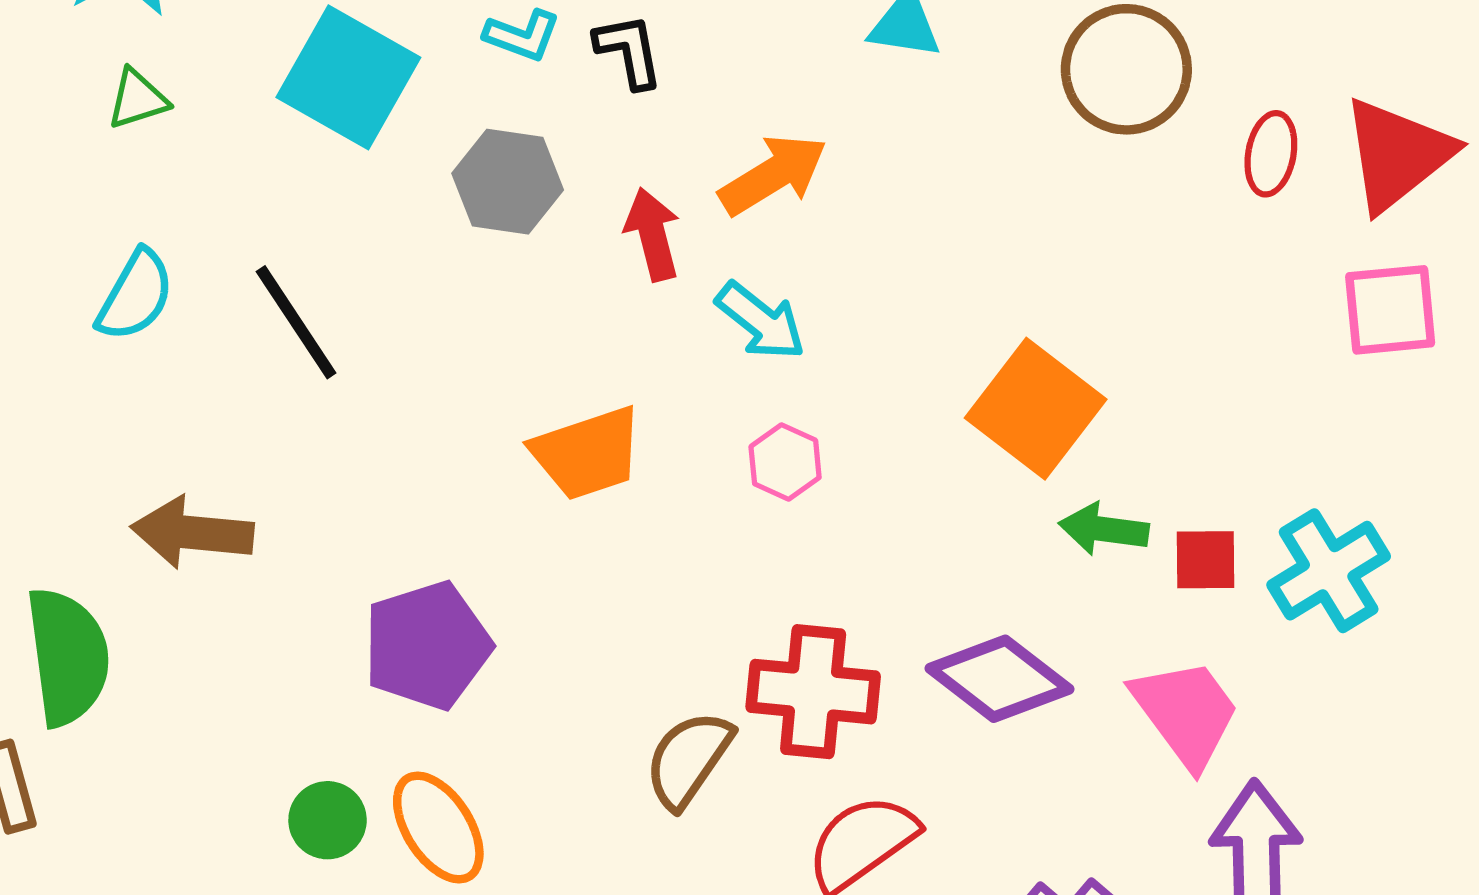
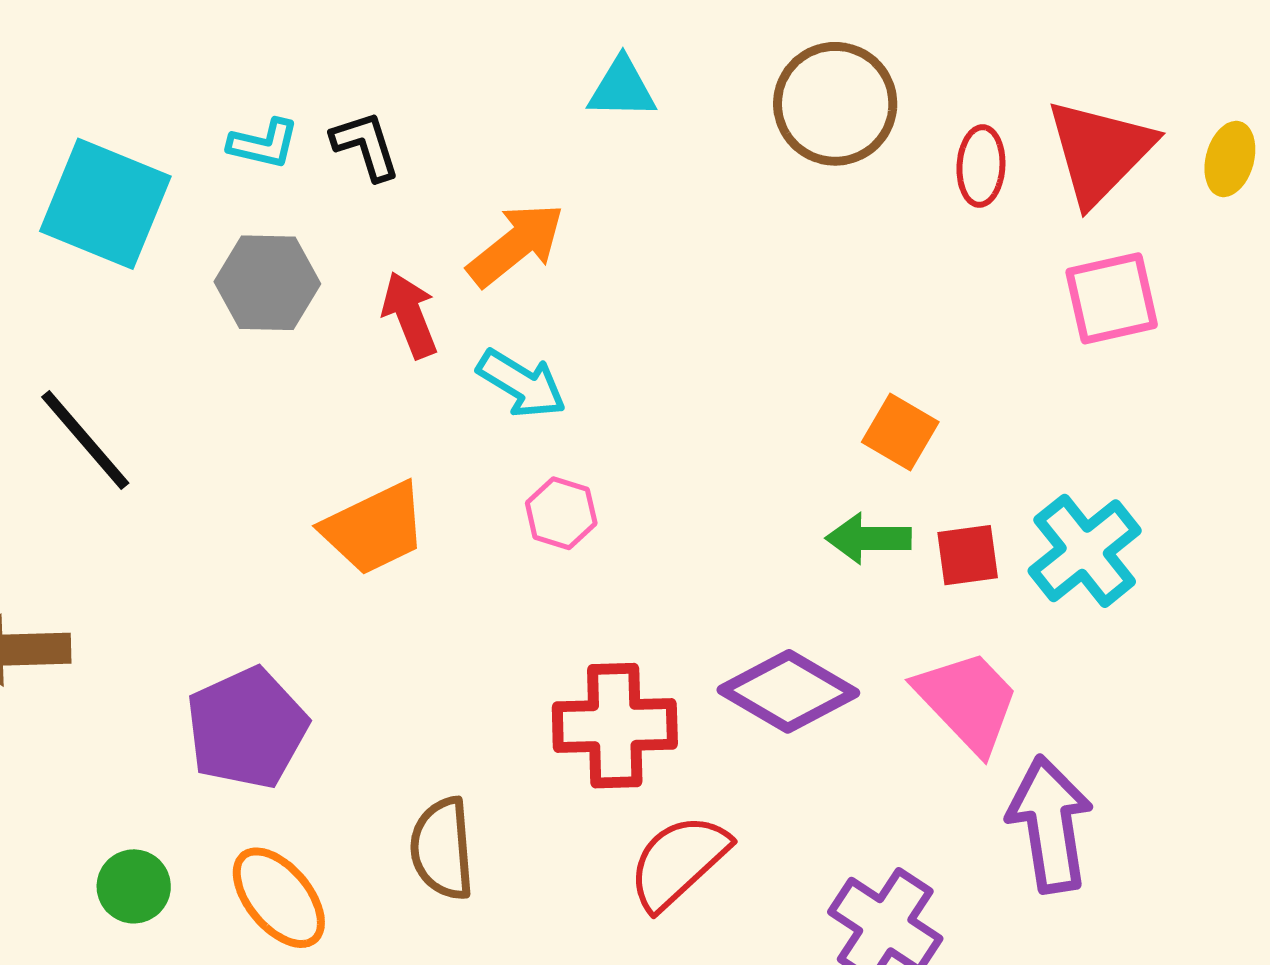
orange square: (1036, 409) -> (900, 432), moved, size x0.6
brown semicircle: (688, 759) -> (442, 849), moved, turned -32
green circle: (328, 820) -> (134, 886), moved

